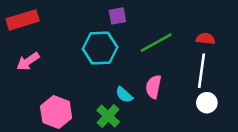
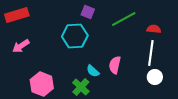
purple square: (117, 16) -> (88, 12), turned 32
green line: (156, 43) -> (124, 19), moved

